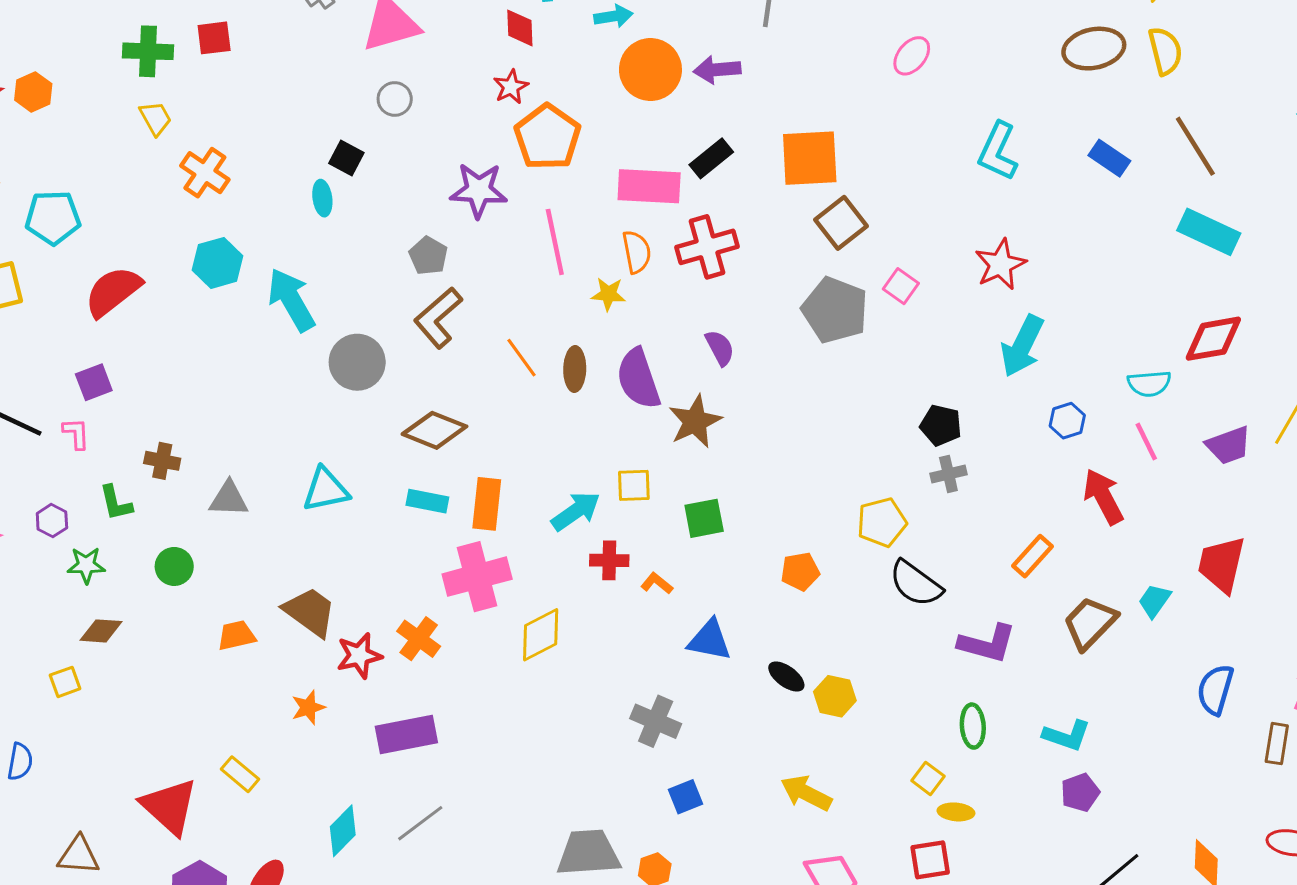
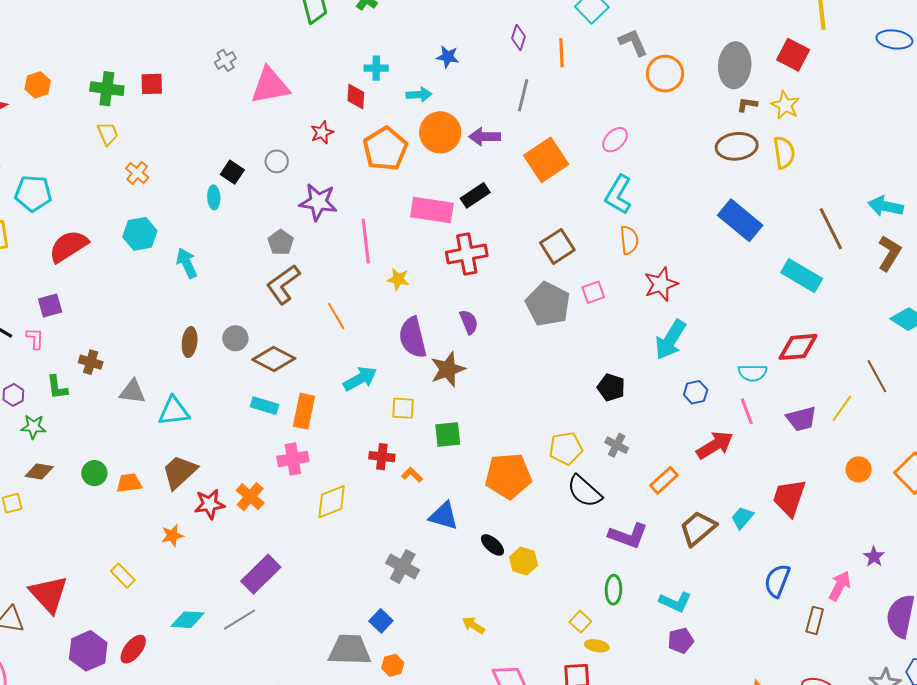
red star: (511, 87) -> (322, 133), moved
orange hexagon: (33, 92) -> (38, 85), moved
gray circle: (395, 99) -> (277, 161), moved
orange pentagon: (547, 137) -> (385, 149), moved
brown line: (1195, 146) -> (831, 229), moved
cyan L-shape: (998, 151) -> (618, 195), moved
orange square: (810, 158) -> (546, 160), moved, turned -36
blue rectangle: (1109, 158) -> (740, 220), size x1.6
orange cross: (205, 173) -> (137, 173), size x0.7
orange semicircle: (637, 252) -> (629, 240), moved
pink square: (901, 286) -> (593, 292), turned 30
cyan arrow: (291, 300) -> (187, 263), size x0.7
gray circle: (357, 362) -> (235, 338), moved, size x0.7
brown ellipse: (575, 369) -> (190, 342), moved
gray cross: (948, 474) -> (617, 445), moved, turned 35
cyan triangle: (326, 490) -> (174, 411), moved
red arrow: (1103, 497) -> (715, 445), turned 81
cyan arrow: (576, 511) -> (360, 379), moved
green circle: (174, 566) -> (94, 473), moved
orange pentagon: (800, 571) -> (508, 476), size x1.8
pink cross: (477, 577) -> (293, 459), size x0.7
brown trapezoid: (310, 612) -> (179, 472), turned -84
purple rectangle: (406, 734) -> (261, 574), moved, turned -39
yellow arrow: (806, 793) -> (473, 625), moved, size x0.7
blue square: (686, 797) -> (381, 621), moved, turned -30
red triangle: (169, 806) -> (49, 594), moved
cyan diamond: (343, 831) -> (188, 620), turned 44

